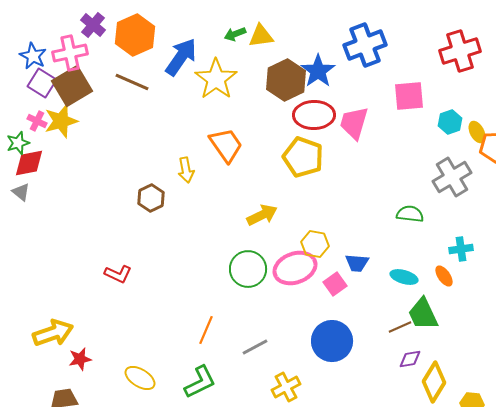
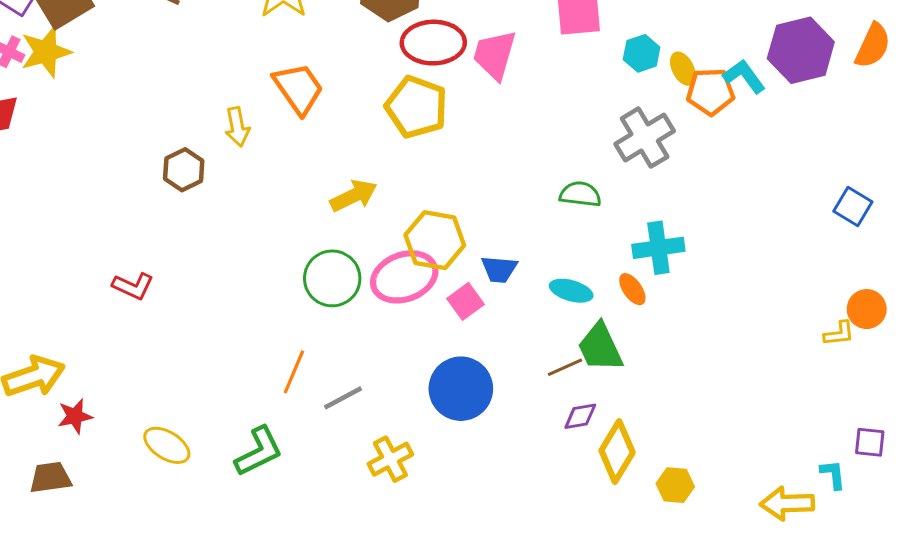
yellow hexagon: (315, 244) -> (435, 240), size x1.4
cyan cross: (461, 249) -> (658, 248), size x1.4
orange line: (206, 330) -> (294, 372), moved

